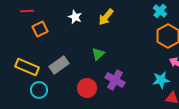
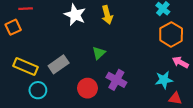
white star: (75, 17) -> (75, 15), size x1.5
yellow arrow: (106, 17) -> (107, 15), turned -54
orange square: (40, 29) -> (13, 27), moved

